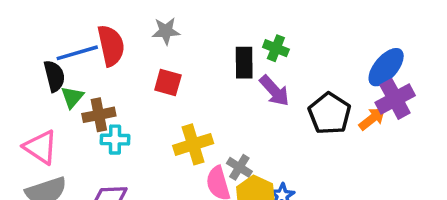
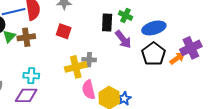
blue ellipse: (386, 67) -> (154, 28), moved, turned 30
brown cross: (99, 115) -> (26, 37), moved
cyan cross: (115, 140) -> (31, 76), moved
gray cross: (239, 167) -> (89, 60), moved, turned -32

